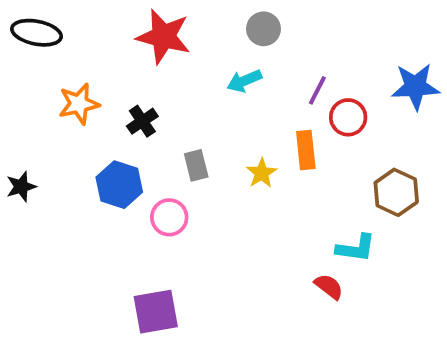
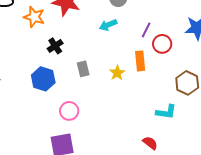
orange star: (79, 104) -> (34, 17), moved, turned 30
pink circle: (169, 217) -> (69, 111), moved
red semicircle: (329, 287) -> (150, 143), moved

